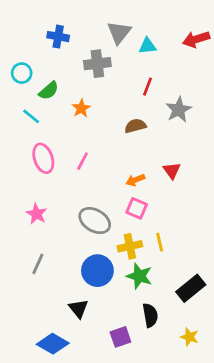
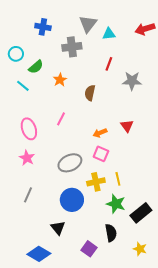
gray star: (179, 110) -> (132, 81), turned 30
brown semicircle: (135, 126) -> (90, 93), moved, turned -63
pink ellipse: (43, 158) -> (29, 129), moved
gray ellipse: (95, 221) -> (70, 163), turned -55
green star: (139, 276) -> (116, 204), moved
purple square: (120, 337) -> (89, 249), turned -35

